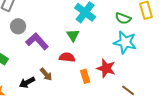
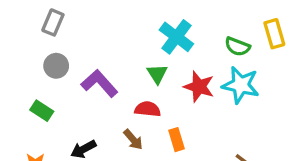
gray circle: (18, 26) -> (56, 66), moved
red star: (106, 68) -> (199, 87), moved
brown arrow: (46, 74) -> (133, 140), moved

